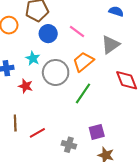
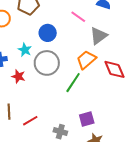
pink line: (77, 31) -> (78, 17), moved
blue circle: (48, 34) -> (48, 33), moved
orange trapezoid: (83, 62) -> (86, 60), moved

